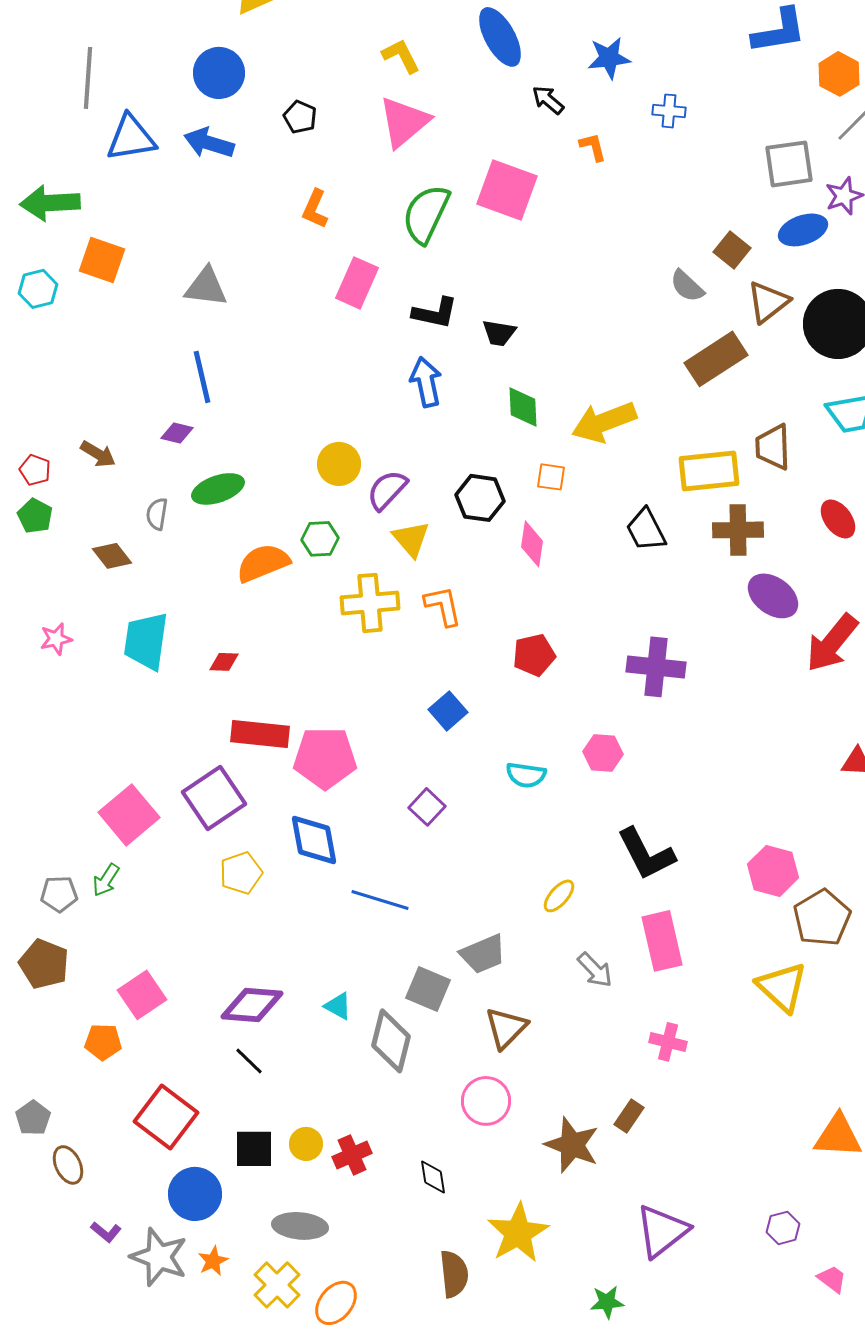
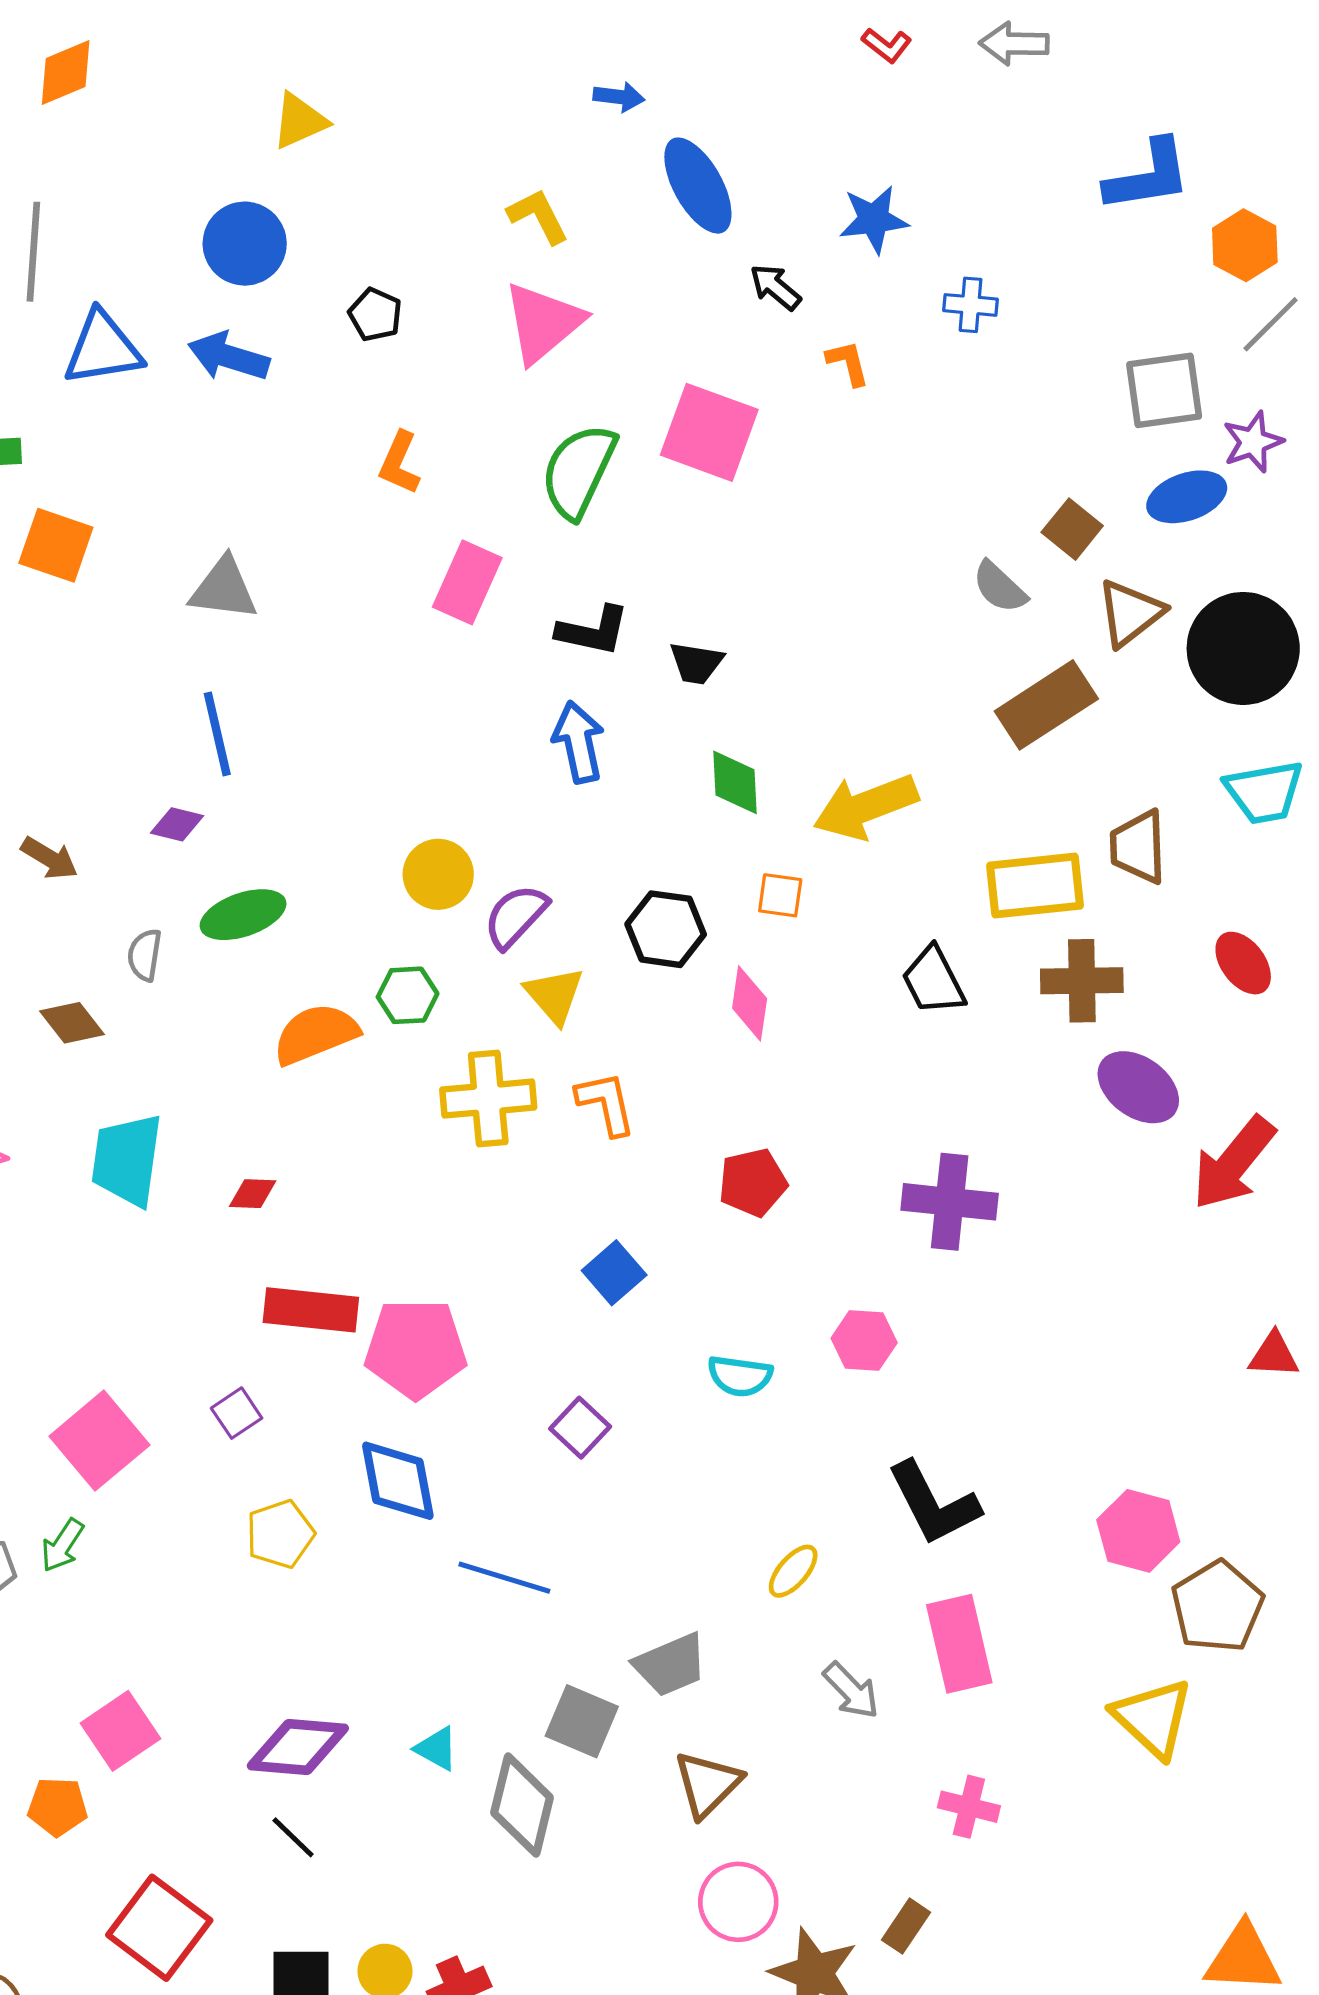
purple square: (214, 798) -> (237, 1413), size x0.5
pink circle: (486, 1101) -> (738, 1902), moved

